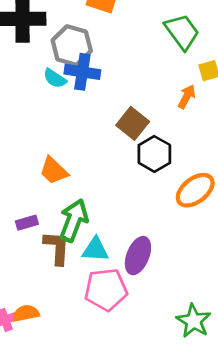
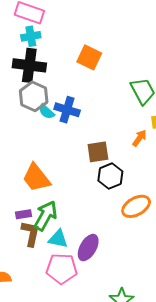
gray hexagon: (72, 46) -> (34, 96), moved
brown square: (133, 123) -> (98, 152), turned 35
orange trapezoid: (54, 171) -> (36, 178), size x1.4
purple rectangle: (27, 223) -> (24, 214), moved

